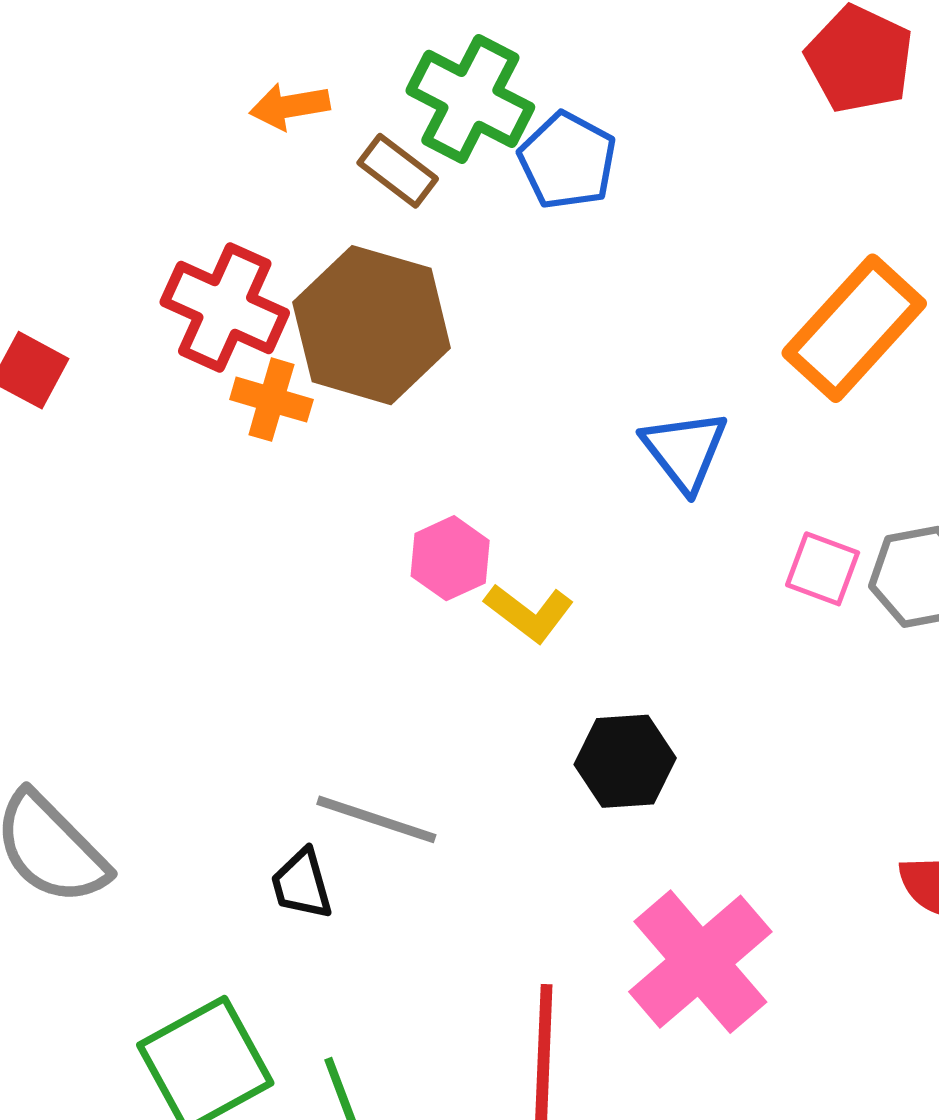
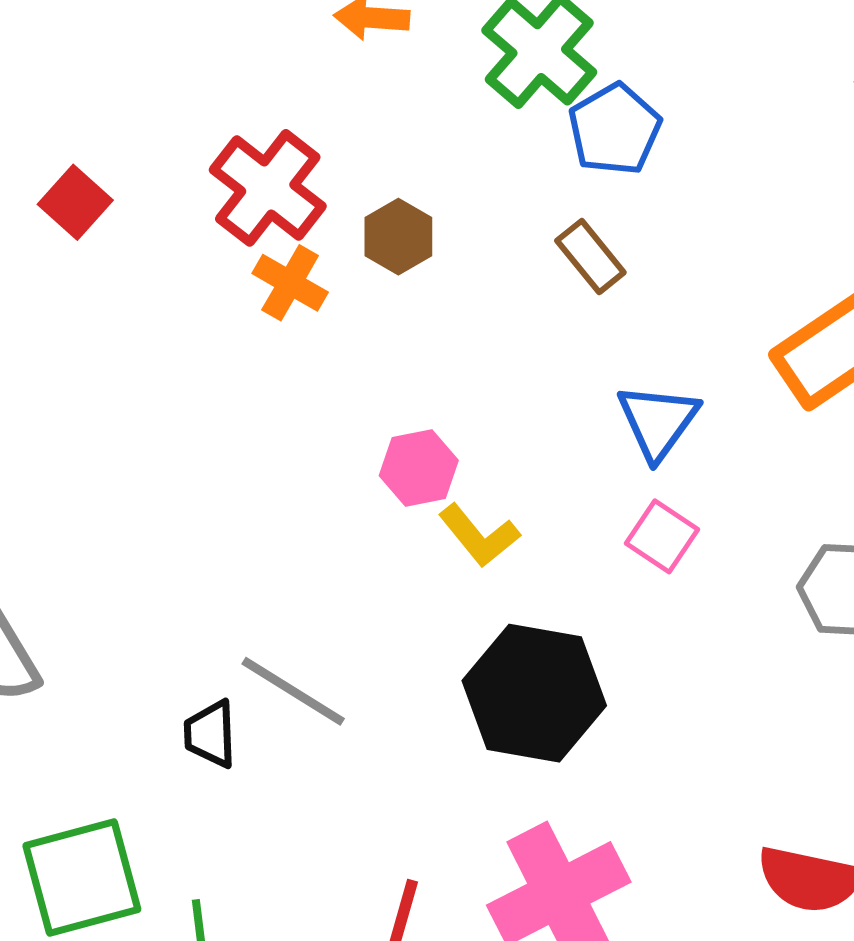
brown rectangle: (398, 171) -> (590, 257), moved
brown hexagon: (372, 325) -> (398, 237), size x0.5
pink square: (823, 569) -> (662, 536), moved
black hexagon: (625, 761) -> (534, 693), size x1.5

